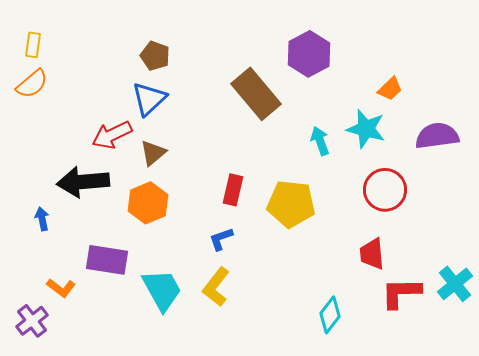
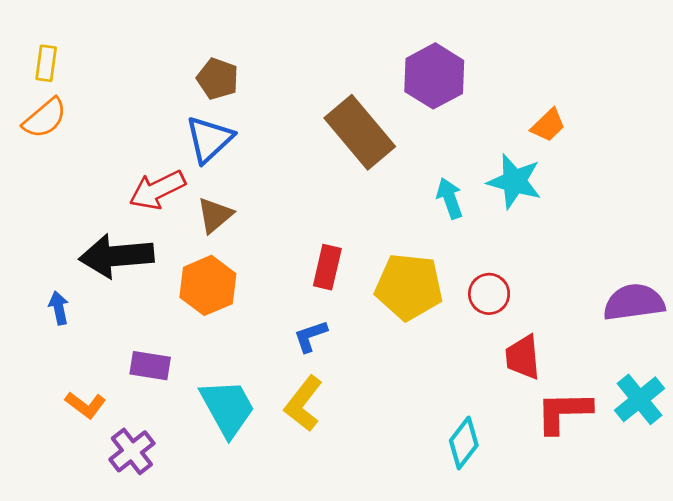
purple semicircle: (437, 136) -> (634, 302), moved
red circle: (385, 190) -> (489, 294), moved, size x0.7
purple rectangle: (107, 260) -> (150, 366), size x0.7
purple cross: (32, 321) -> (132, 451), moved

